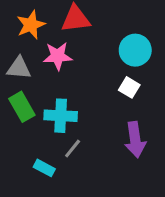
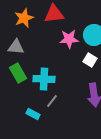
pink star: (58, 56) -> (69, 39), moved

